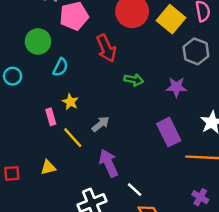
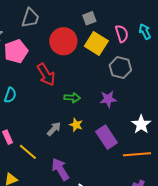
yellow star: (70, 102) -> (76, 125), moved
gray arrow: (101, 124) -> (54, 129), moved

